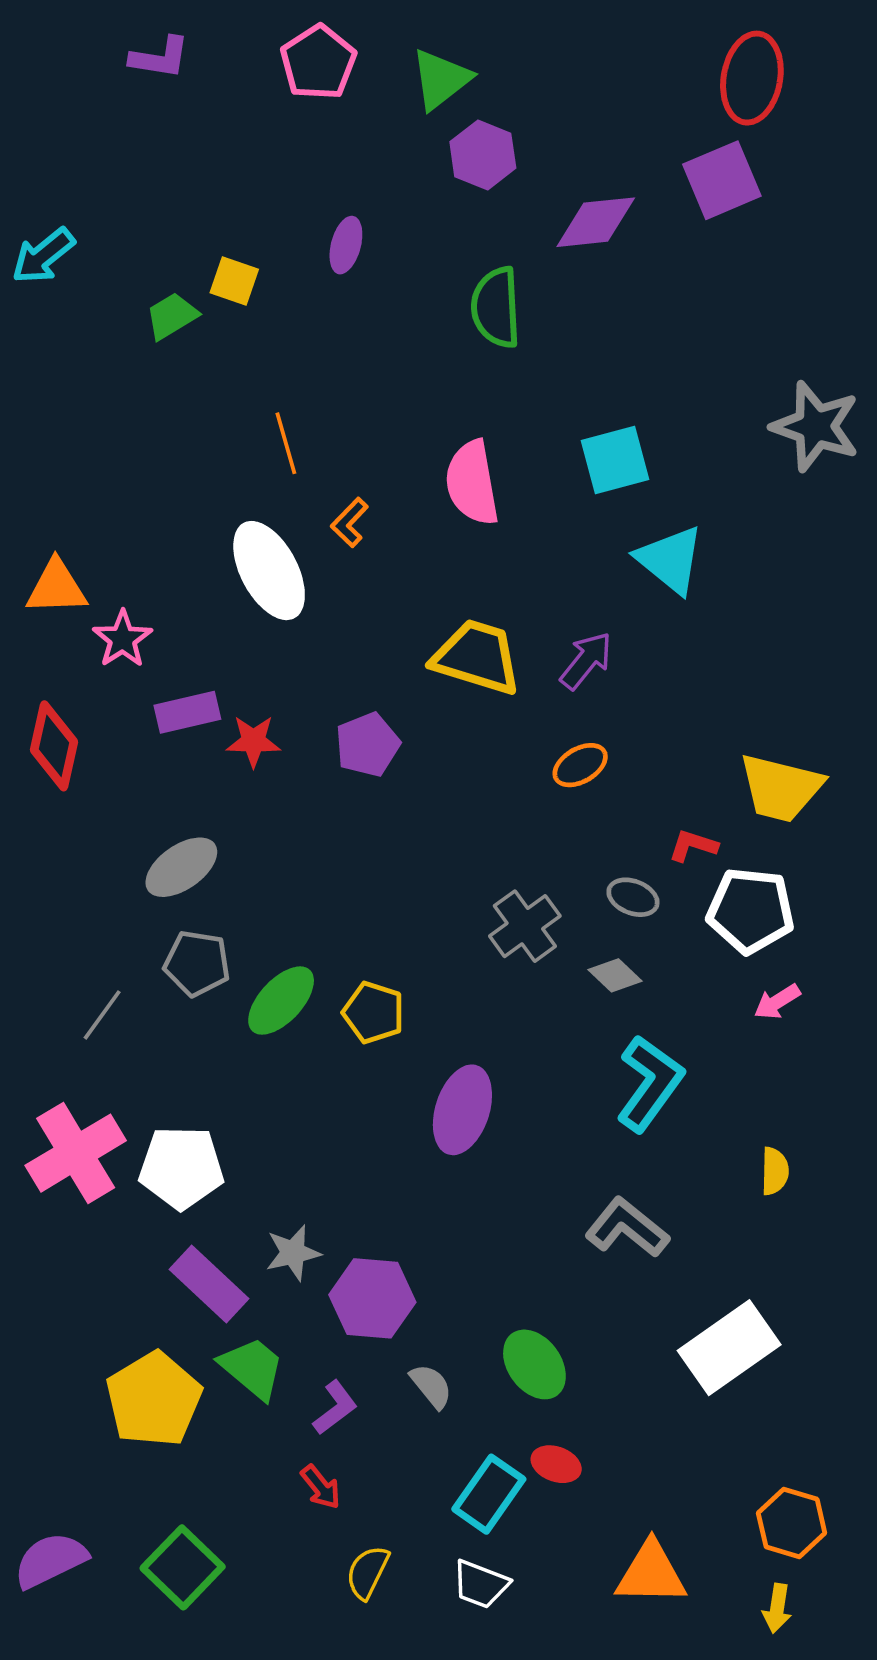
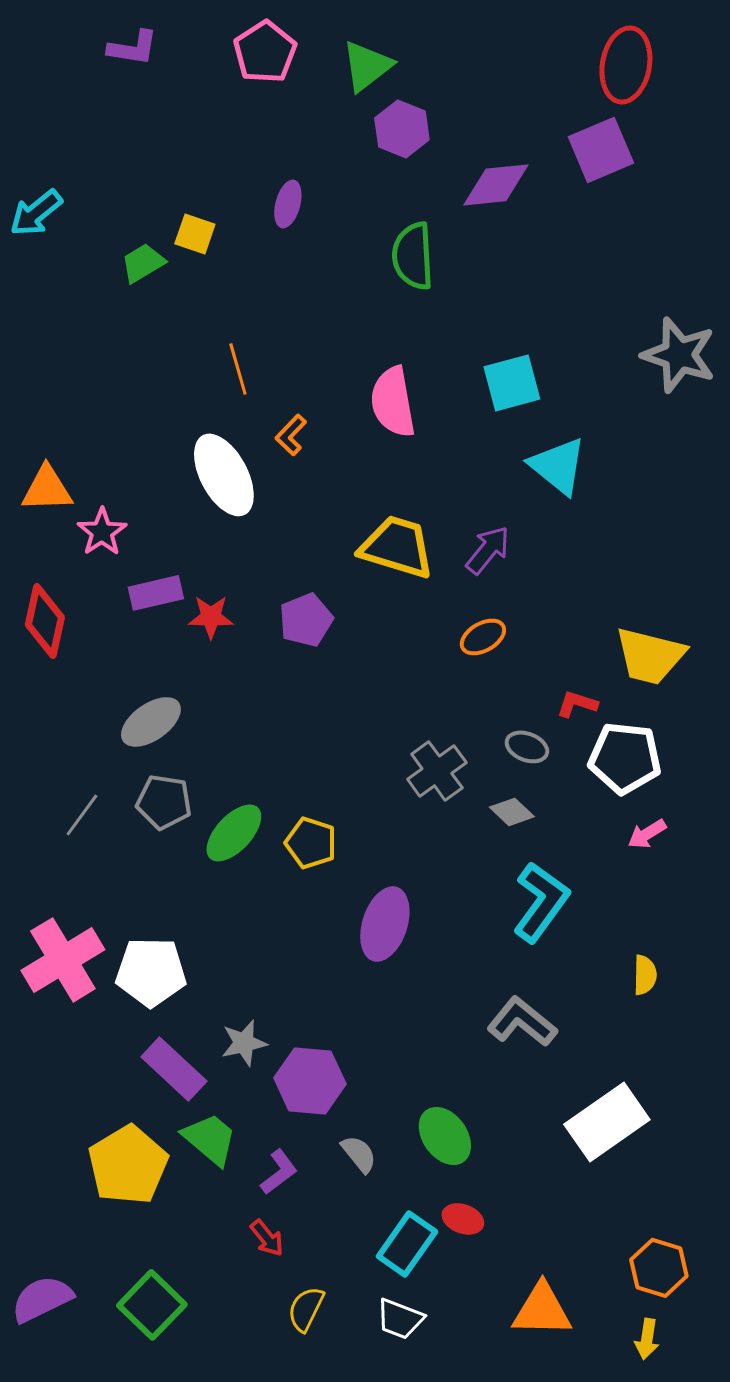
gray line: (102, 1015) -> (82, 815), moved

